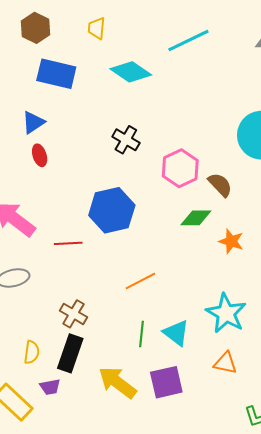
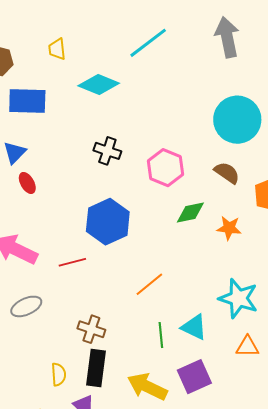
brown semicircle: (220, 185) -> (227, 173), moved

